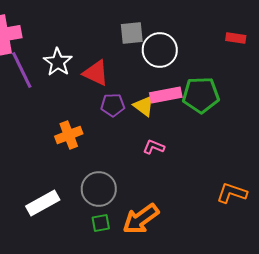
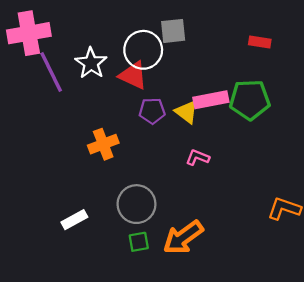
red rectangle: (236, 38) -> (260, 42), moved
white circle: (160, 50) -> (143, 50), moved
white rectangle: (43, 203) -> (74, 220), size x0.7

